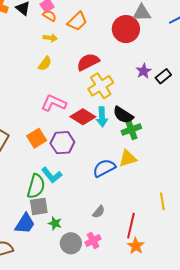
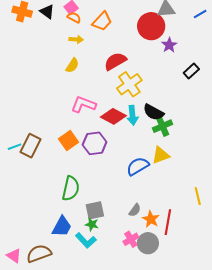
purple star: (144, 71) -> (169, 45), moved
cyan L-shape: (52, 175) -> (86, 240), moved
gray square: (39, 206) -> (95, 210), moved
gray circle: (71, 243) -> (148, 243), moved
orange star: (136, 246) -> (151, 219), moved

